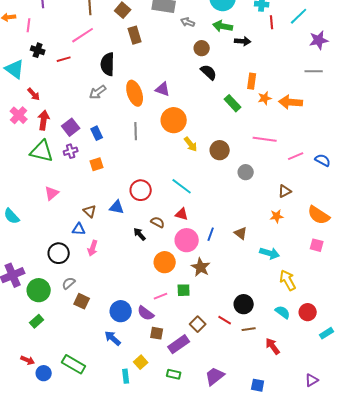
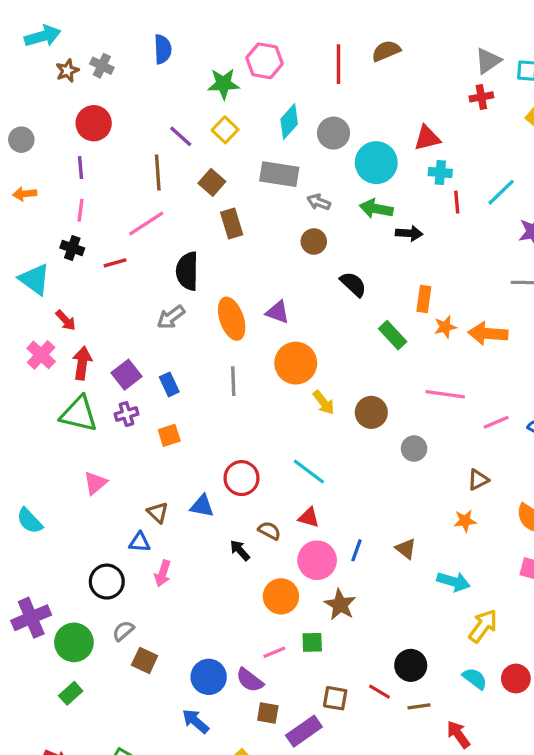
pink line: (29, 25) -> (80, 210), moved
brown circle: (202, 48) -> (314, 242), moved
yellow arrow: (288, 280) -> (483, 626), turned 65
brown square: (198, 324) -> (335, 698), turned -35

